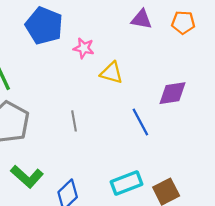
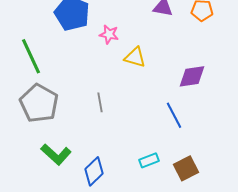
blue line: (140, 122) -> (174, 115), moved
cyan rectangle: (126, 183) -> (149, 160), size x0.7

